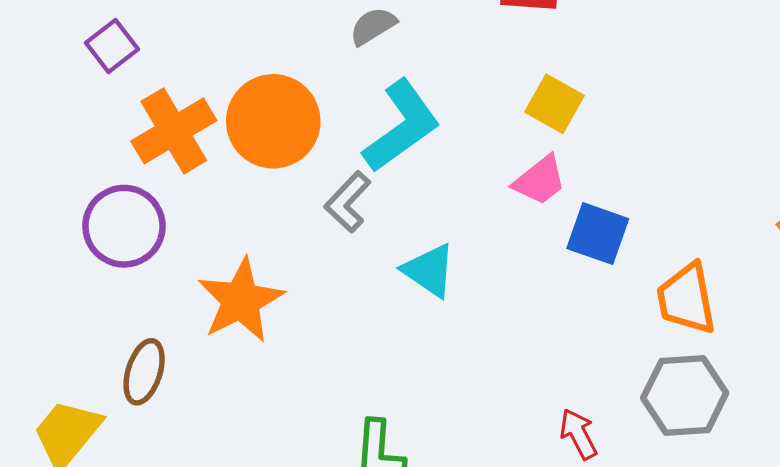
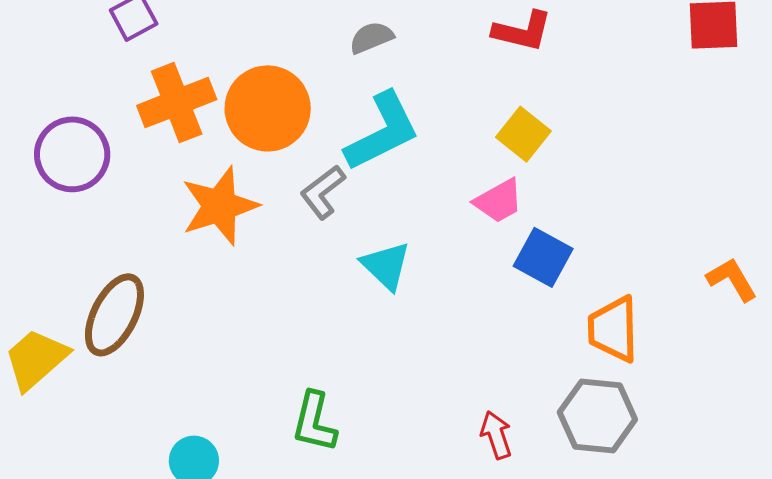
purple circle: (124, 226) -> (72, 154), moved
orange star: (241, 300) -> (220, 206), moved
brown ellipse: (144, 372) -> (114, 315), size x1.4

